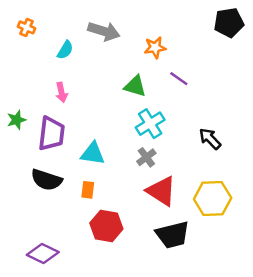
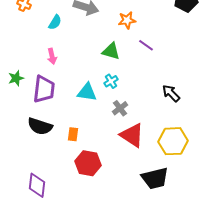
cyan cross: (150, 124) -> (111, 81), moved, size x0.6
cyan triangle: (93, 154) -> (87, 92), moved
black trapezoid: (173, 235) -> (155, 178), moved
purple diamond: (43, 253) -> (37, 185), turned 70

